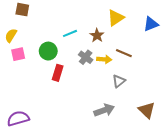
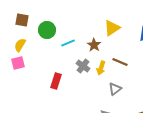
yellow semicircle: (11, 35) -> (20, 45), moved
green circle: (48, 51) -> (47, 30), moved
yellow arrow: (104, 59) -> (101, 68), turned 104

